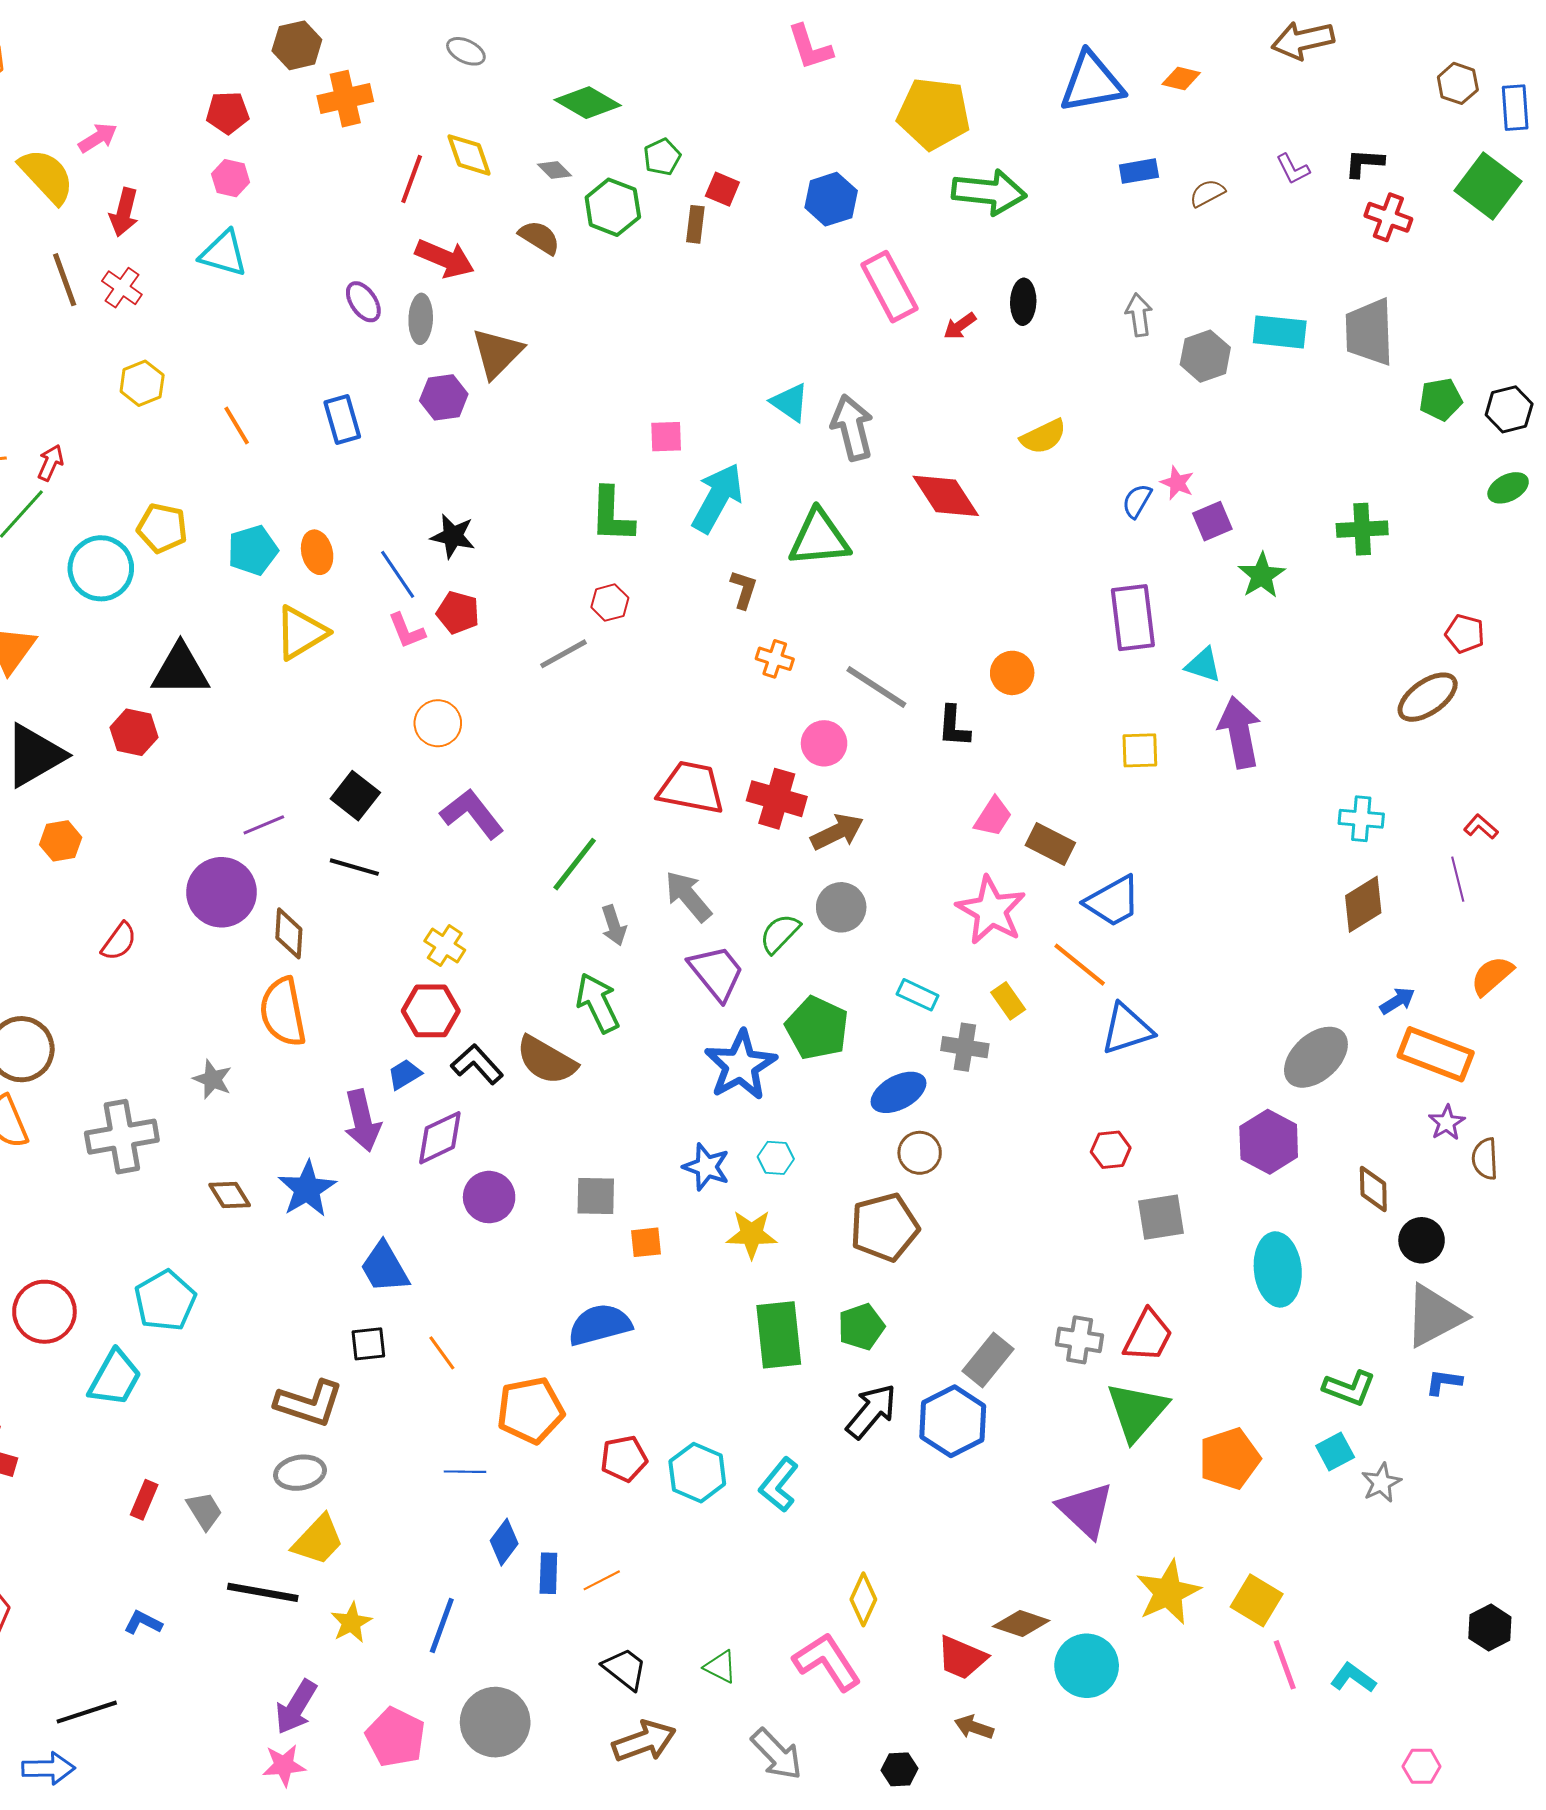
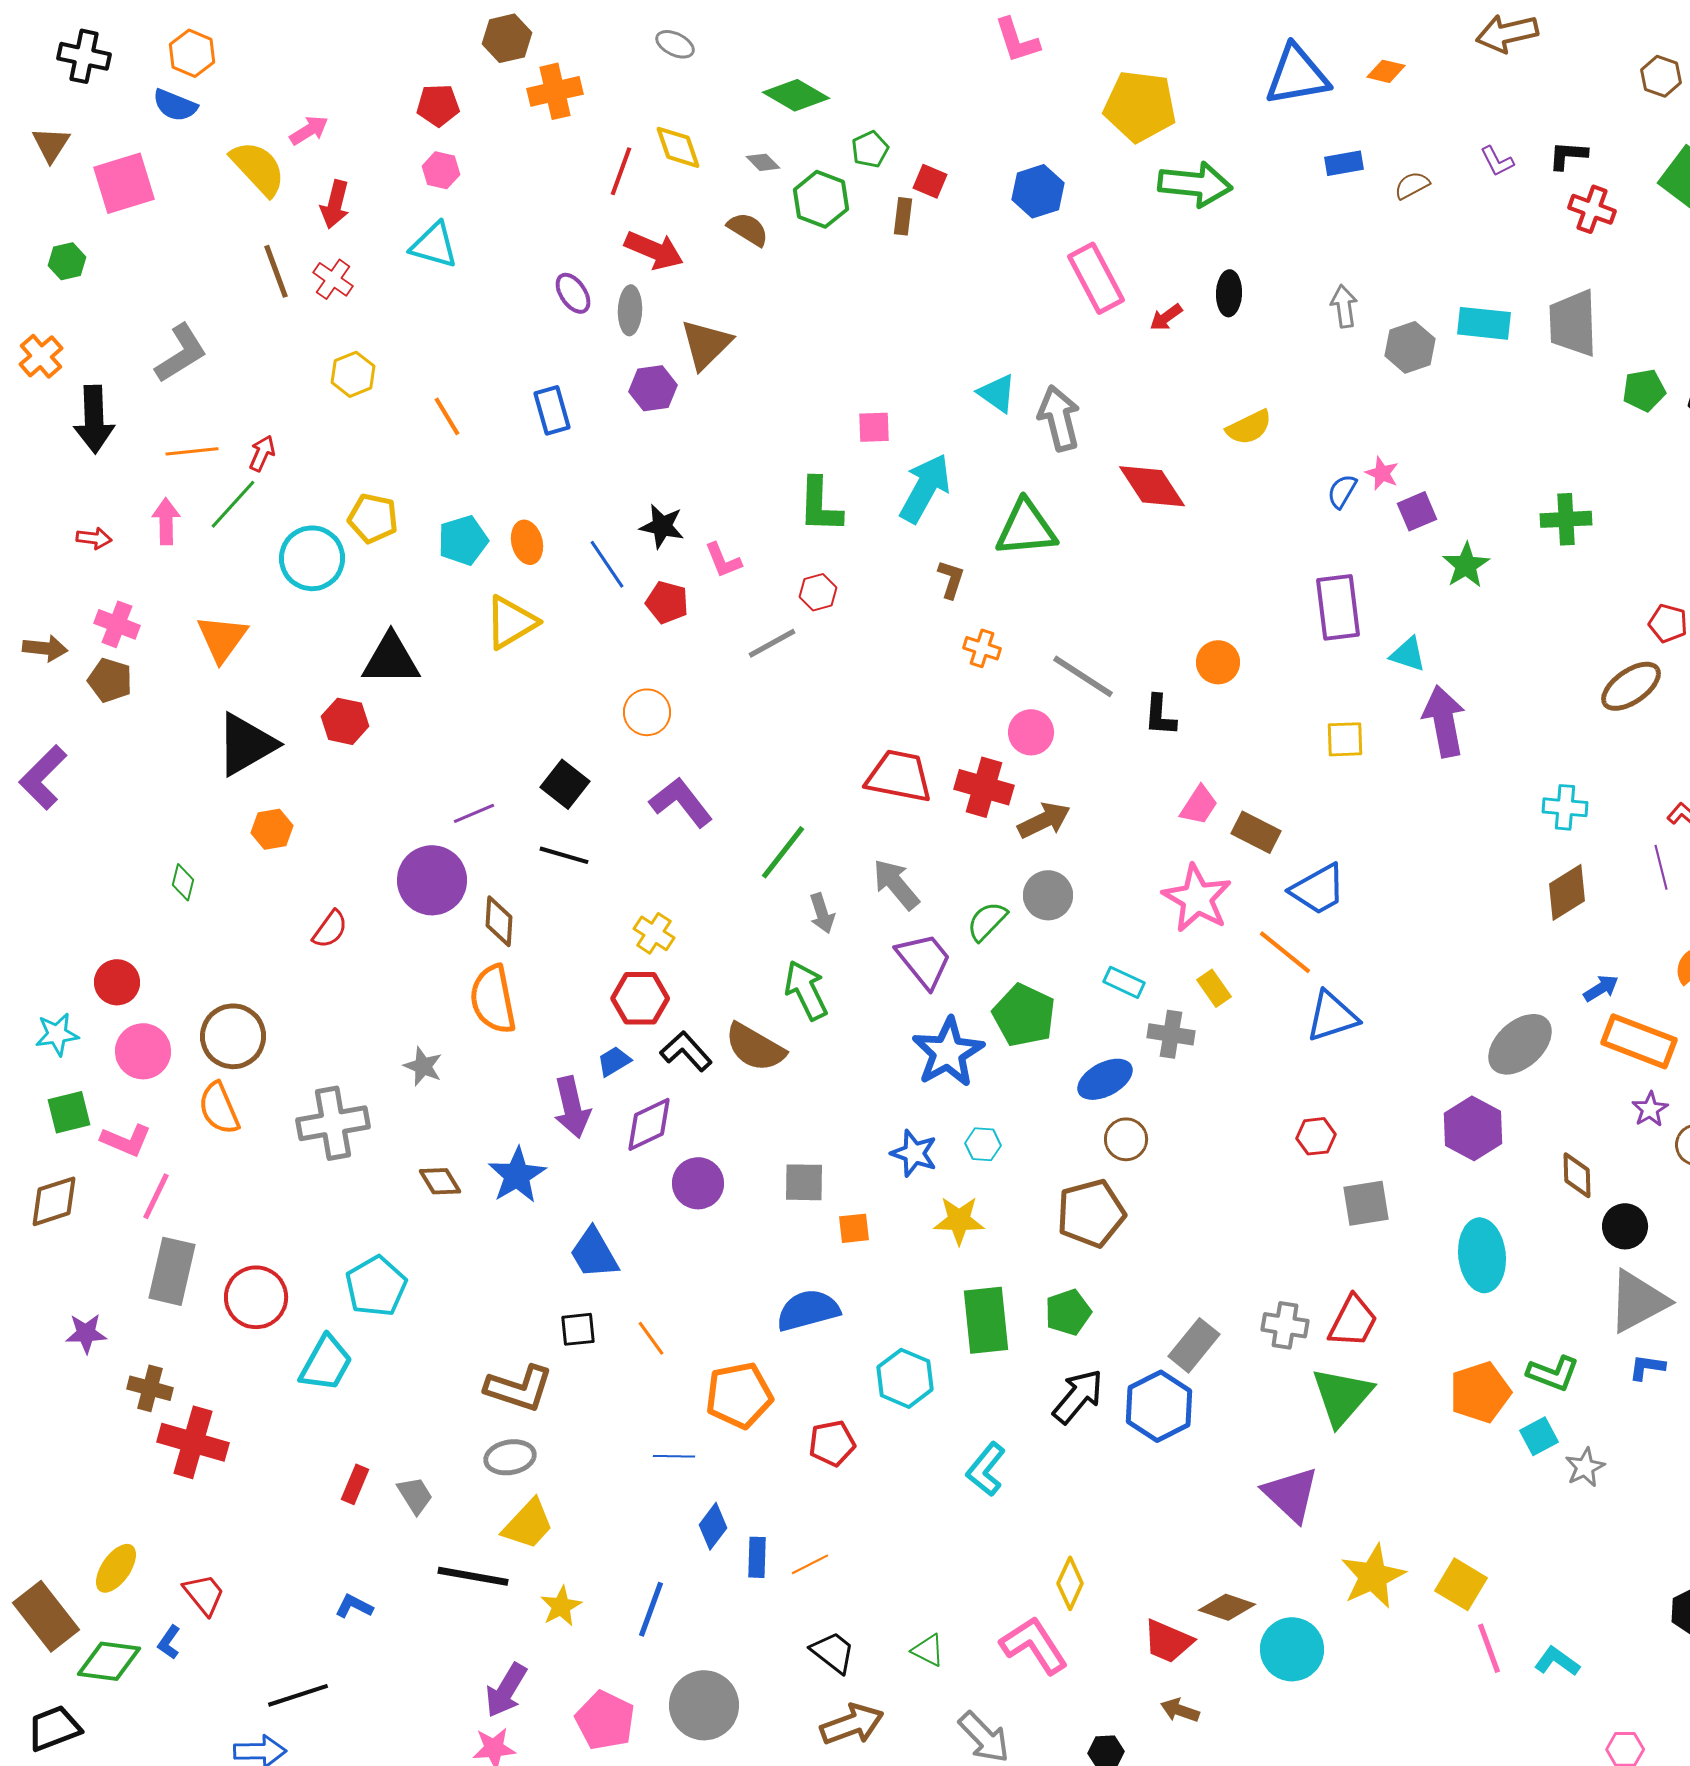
pink L-shape: (407, 631) -> (723, 560), moved
orange pentagon: (1229, 1459) -> (1480, 1392), moved
cyan hexagon: (697, 1473) -> (905, 1378), moved

